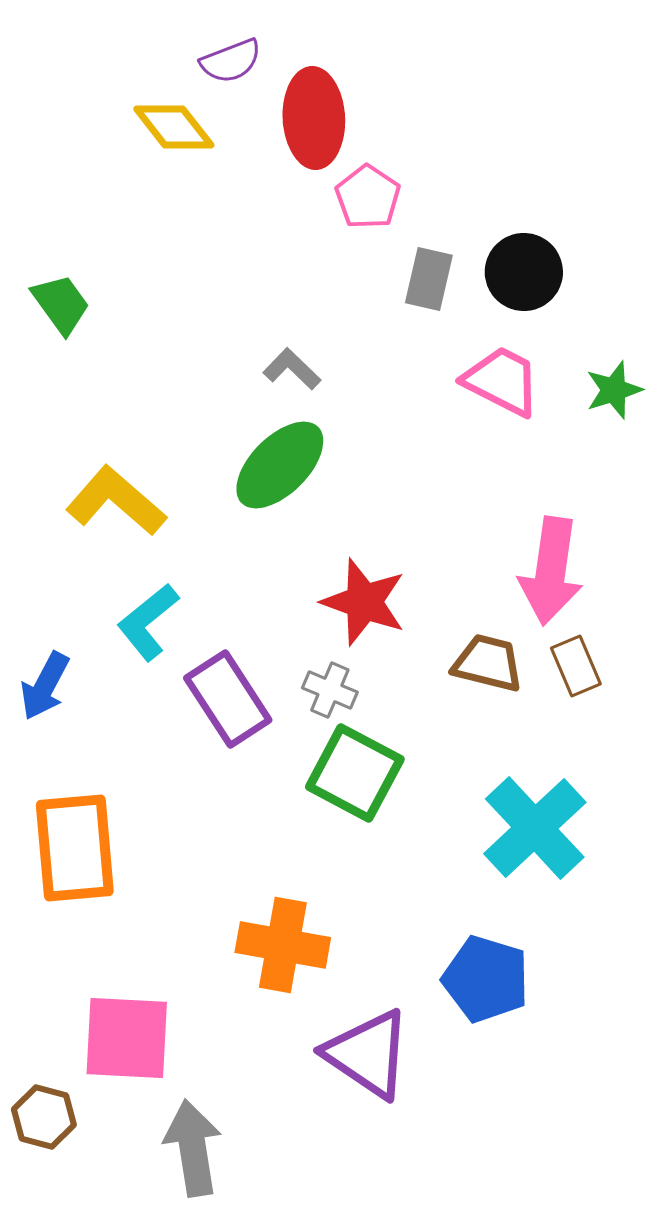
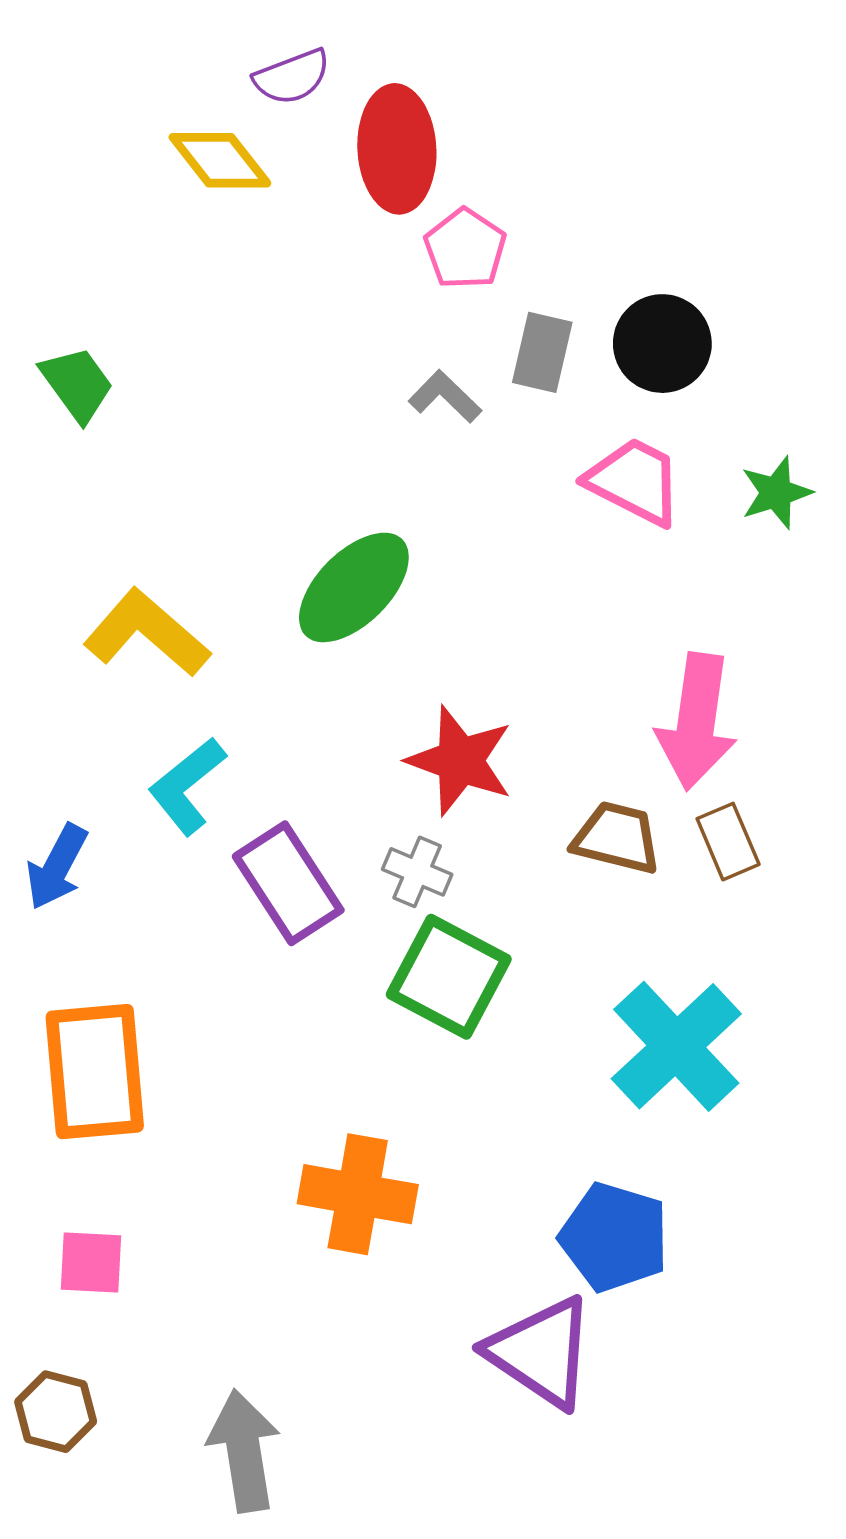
gray L-shape: (292, 369) -> (445, 397), moved
pink square: (127, 1038) -> (91, 1262), moved, size x0.6
purple triangle: (368, 1054) -> (541, 1352), moved

